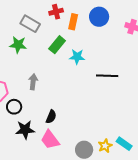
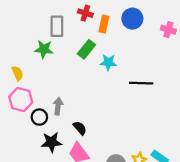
red cross: (56, 12) -> (85, 13), turned 32
gray rectangle: (30, 24) -> (57, 26), turned 60
gray arrow: (33, 82) -> (58, 106), moved
black semicircle: (51, 117) -> (80, 128), turned -64

